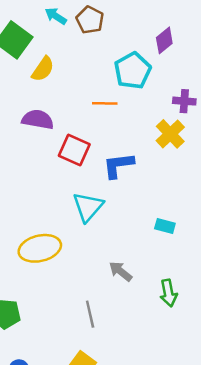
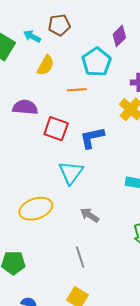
cyan arrow: (56, 16) -> (32, 36), moved
brown pentagon: (90, 20) -> (59, 25), turned -30
yellow semicircle: (43, 69) -> (46, 65), moved
gray arrow: (121, 271) -> (90, 215), moved

